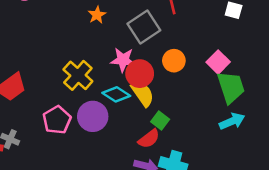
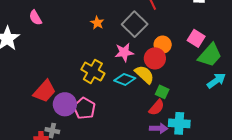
red circle: (140, 74) -> (155, 58), moved
green trapezoid: (231, 87) -> (210, 55), turned 72
purple circle: (93, 116) -> (65, 104), moved

